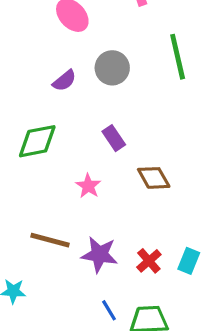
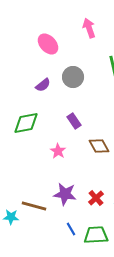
brown line: (50, 240) -> (34, 206), moved

